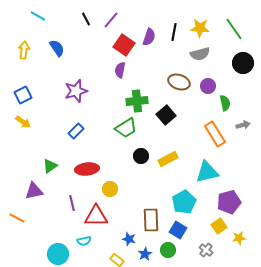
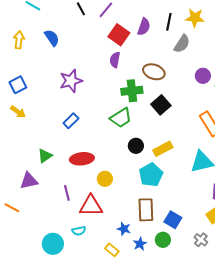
gray semicircle: (200, 54) -> (182, 44), moved, turned -42
brown ellipse: (179, 82) -> (154, 72), moved
cyan pentagon: (184, 202) -> (151, 175), moved

